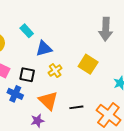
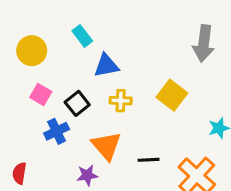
yellow cross: (55, 71) -> (121, 101), turned 32
black square: (27, 75) -> (77, 103), turned 35
blue cross: (15, 94) -> (57, 131), turned 35

